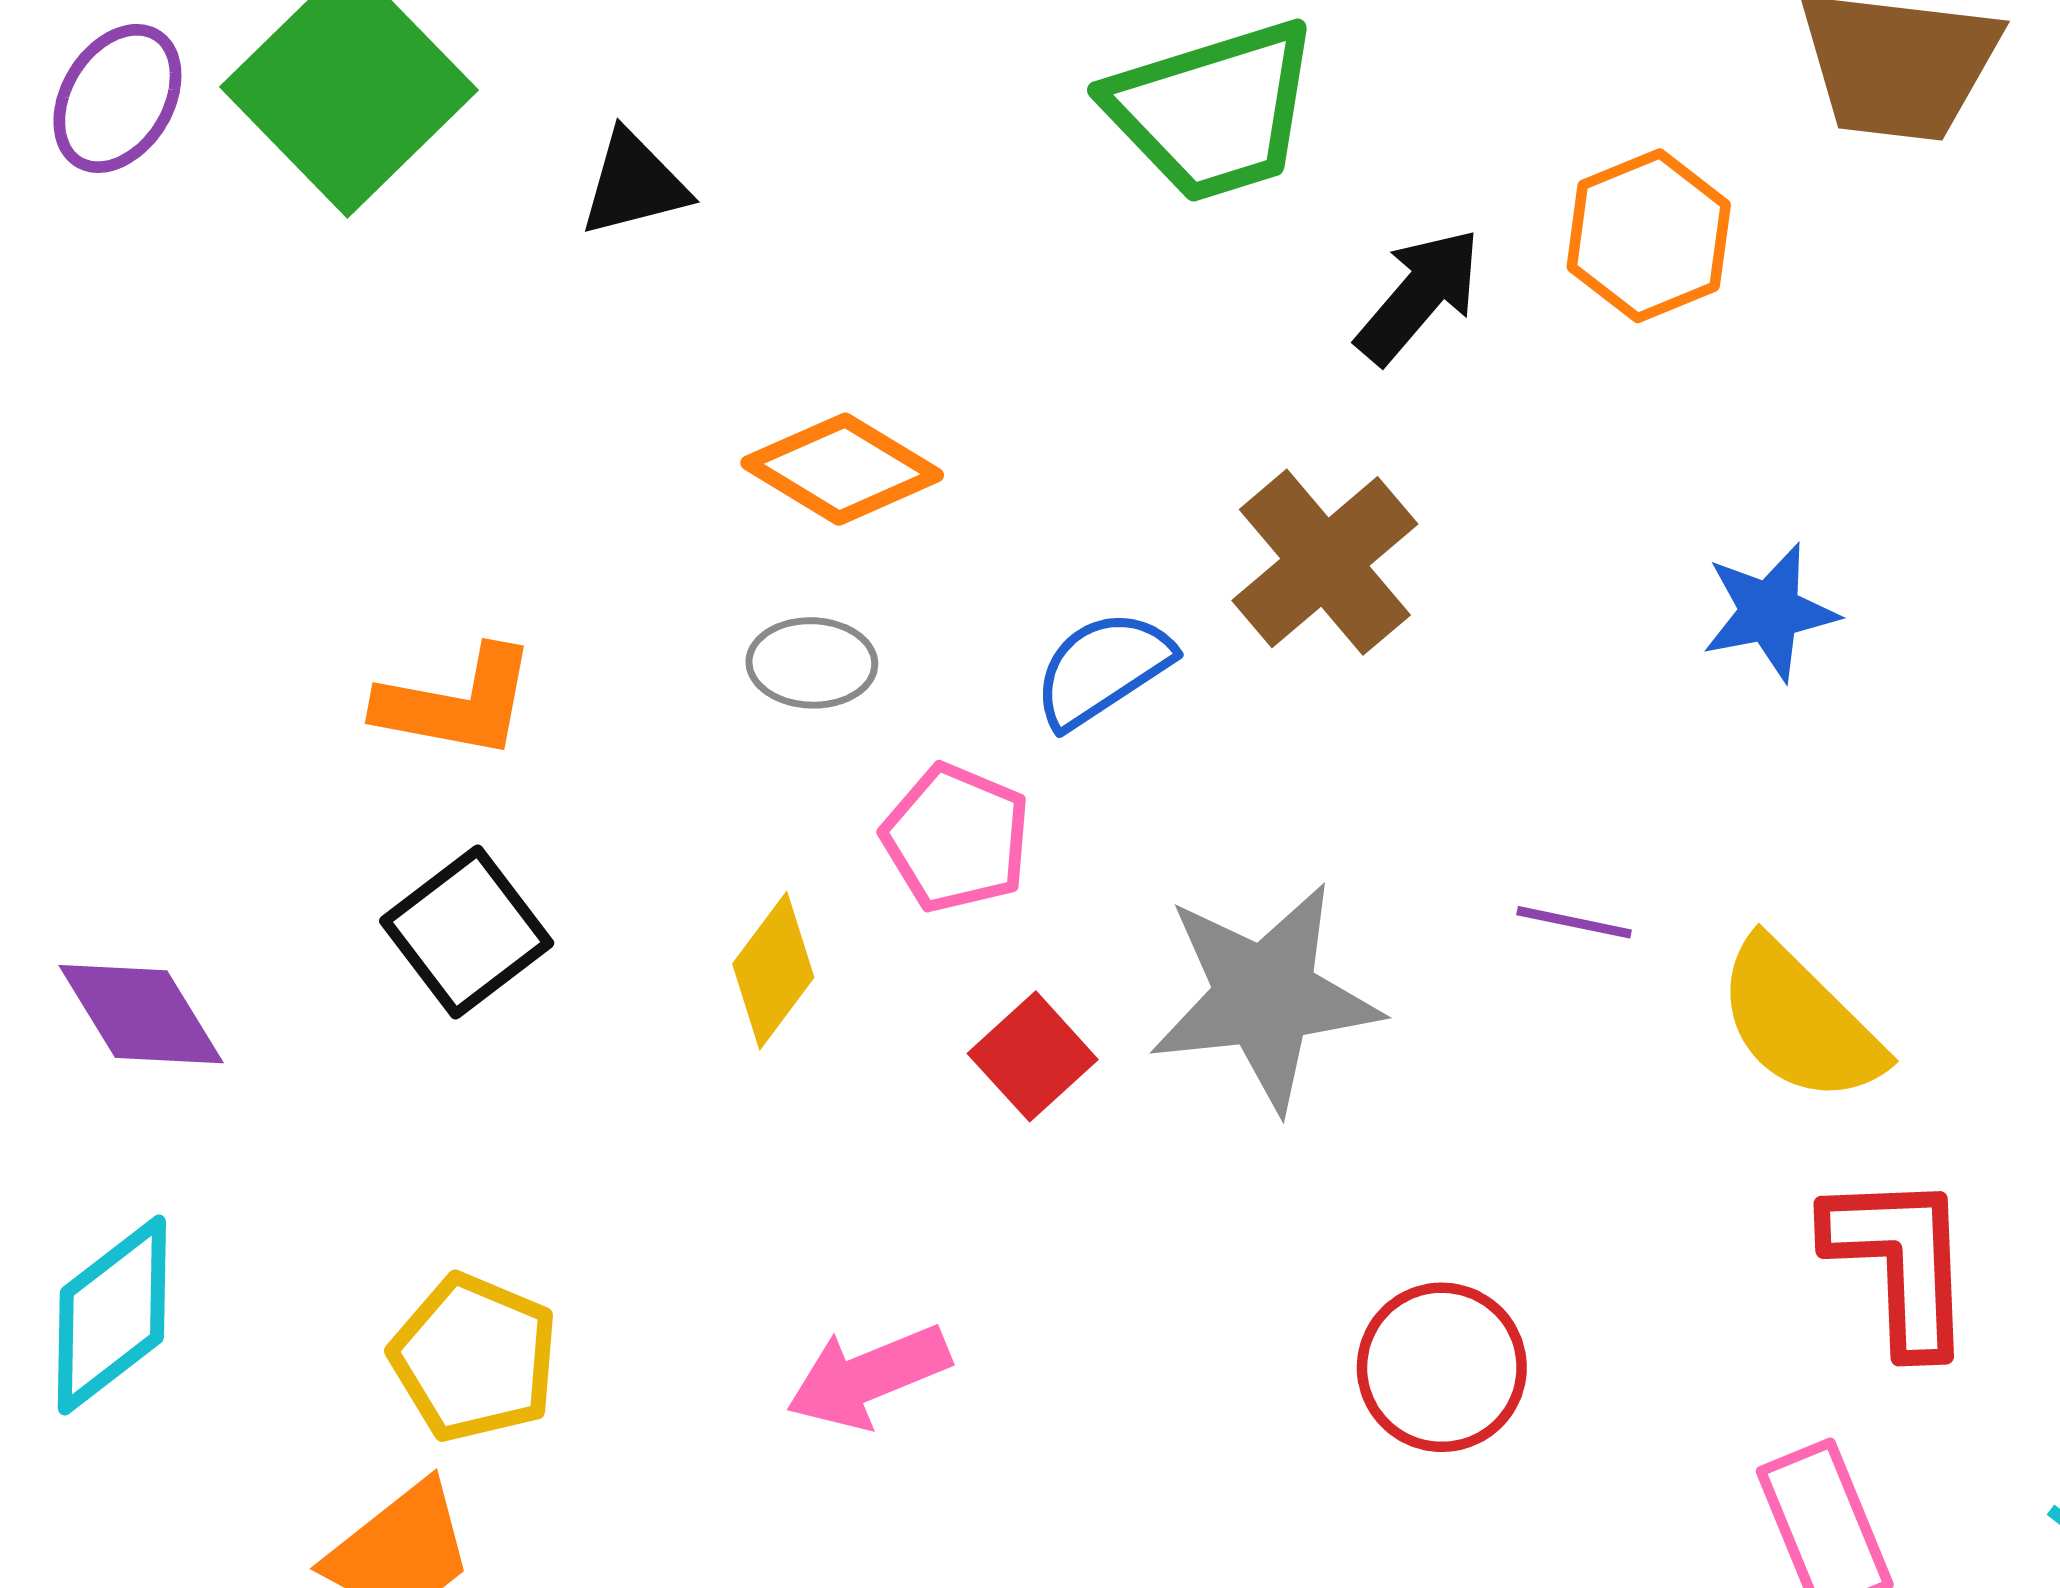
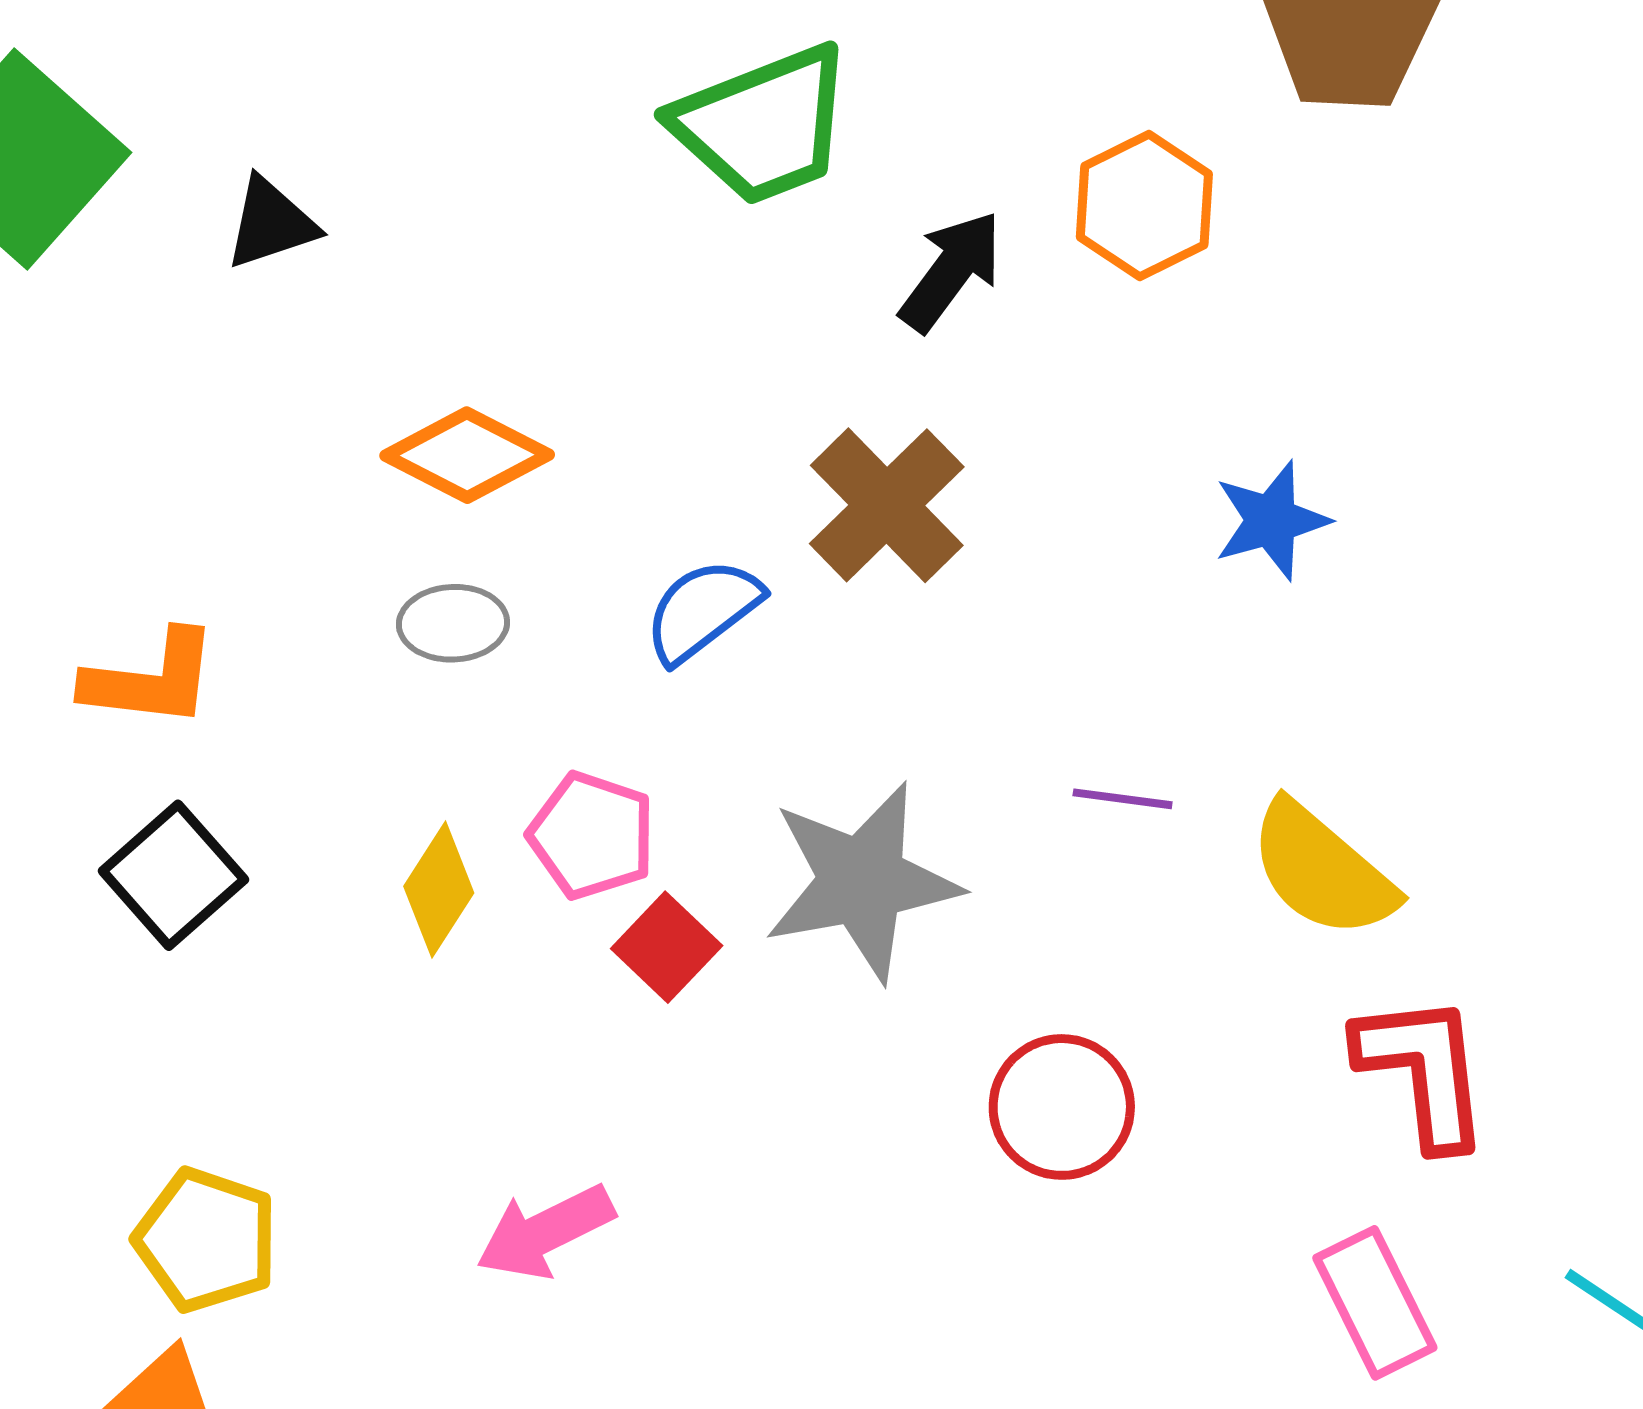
pink pentagon: (956, 838) -> (592, 835), moved
red circle: (1442, 1367) -> (1062, 1107), moved

